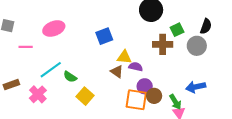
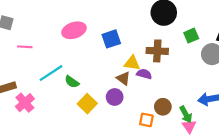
pink ellipse: (54, 28) -> (74, 30), moved
brown cross: (163, 44) -> (157, 51), moved
purple circle: (145, 86) -> (115, 97), moved
pink cross: (38, 94) -> (25, 103), moved
orange square: (136, 100) -> (146, 120), moved, size x0.6

